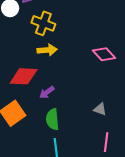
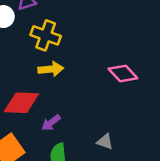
gray triangle: (100, 109) -> (105, 142), moved

